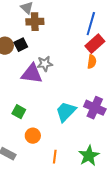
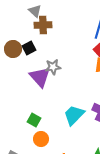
purple triangle: (32, 74) -> (40, 77), turned 40
green square: (19, 112) -> (34, 120), moved

